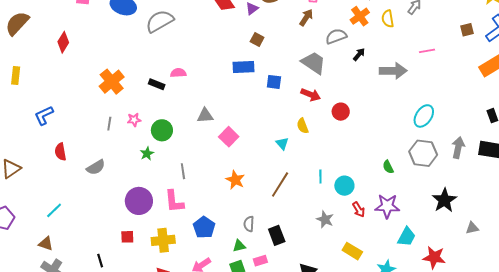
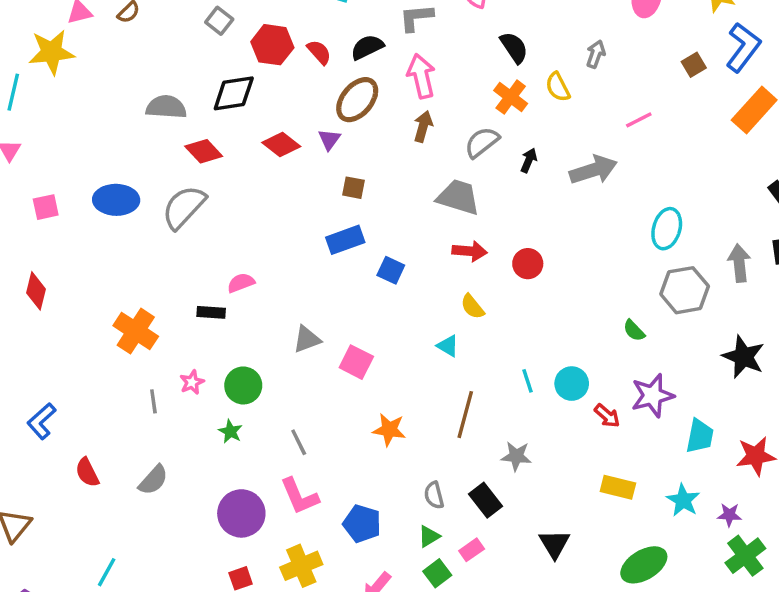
blue square: (274, 82) -> (391, 270), moved, turned 35
gray star: (325, 219) -> (516, 456), moved

